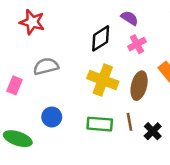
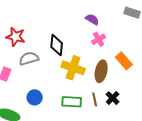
red star: (32, 22) -> (15, 37), moved
black diamond: (101, 38) -> (57, 45), moved, turned -50
black cross: (153, 131) -> (113, 98), moved

